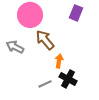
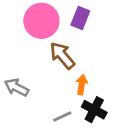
purple rectangle: (76, 13) -> (80, 18), moved
gray arrow: (15, 47) -> (16, 87), moved

